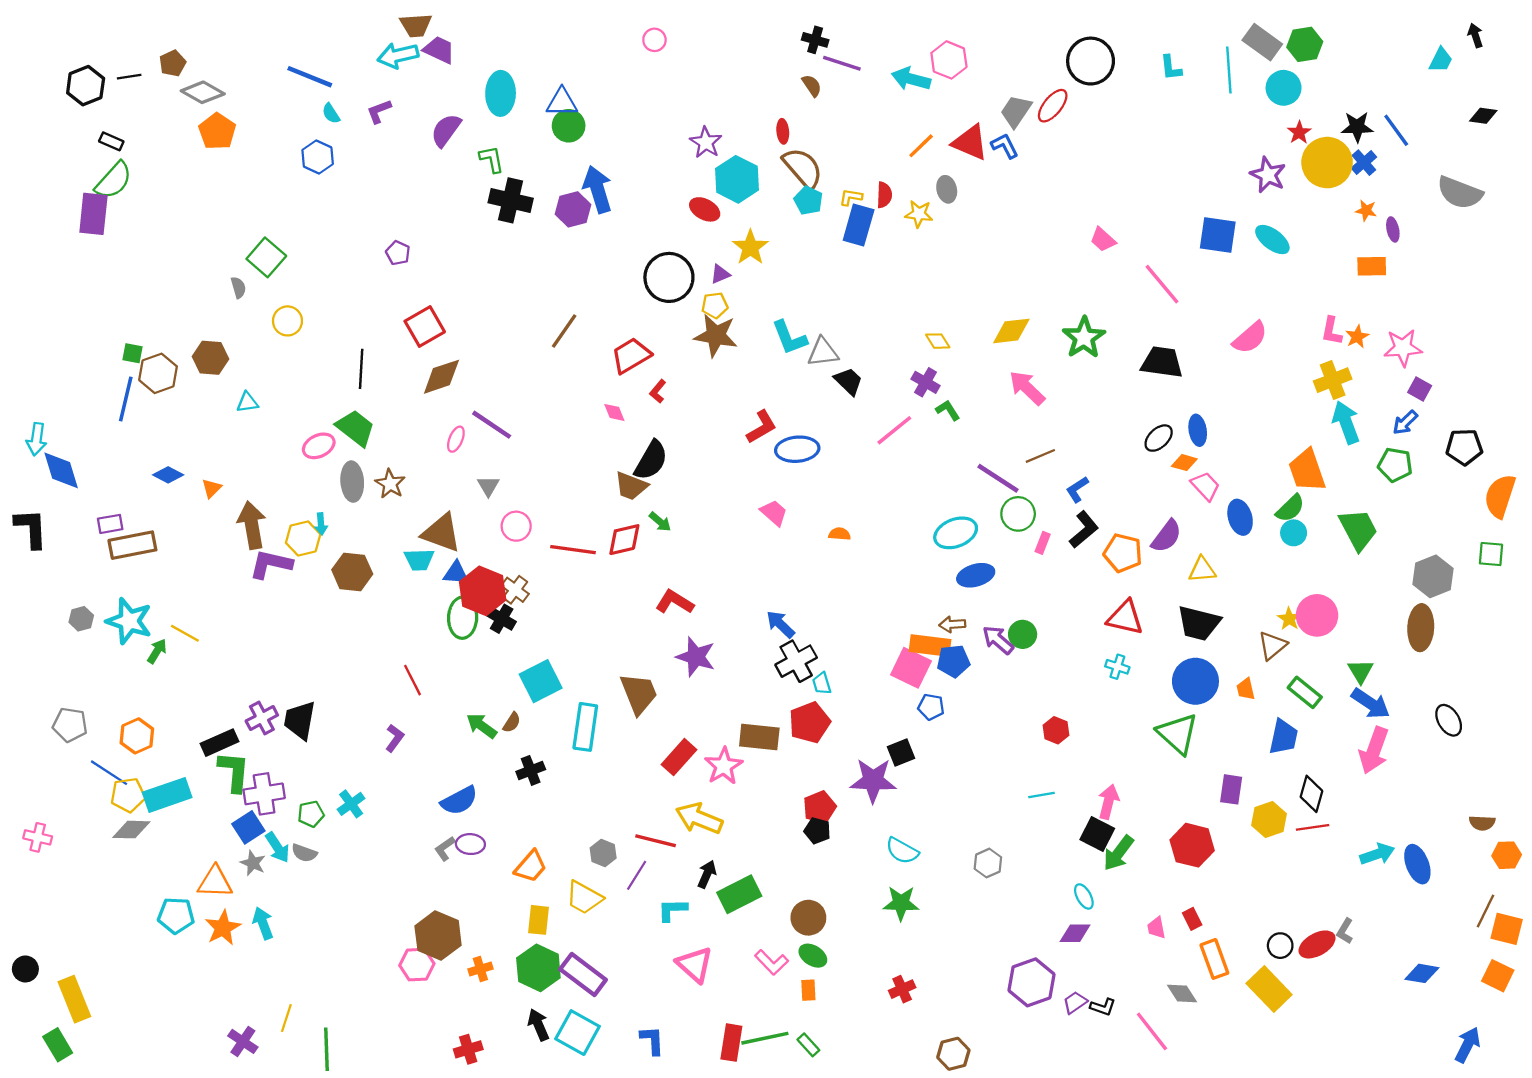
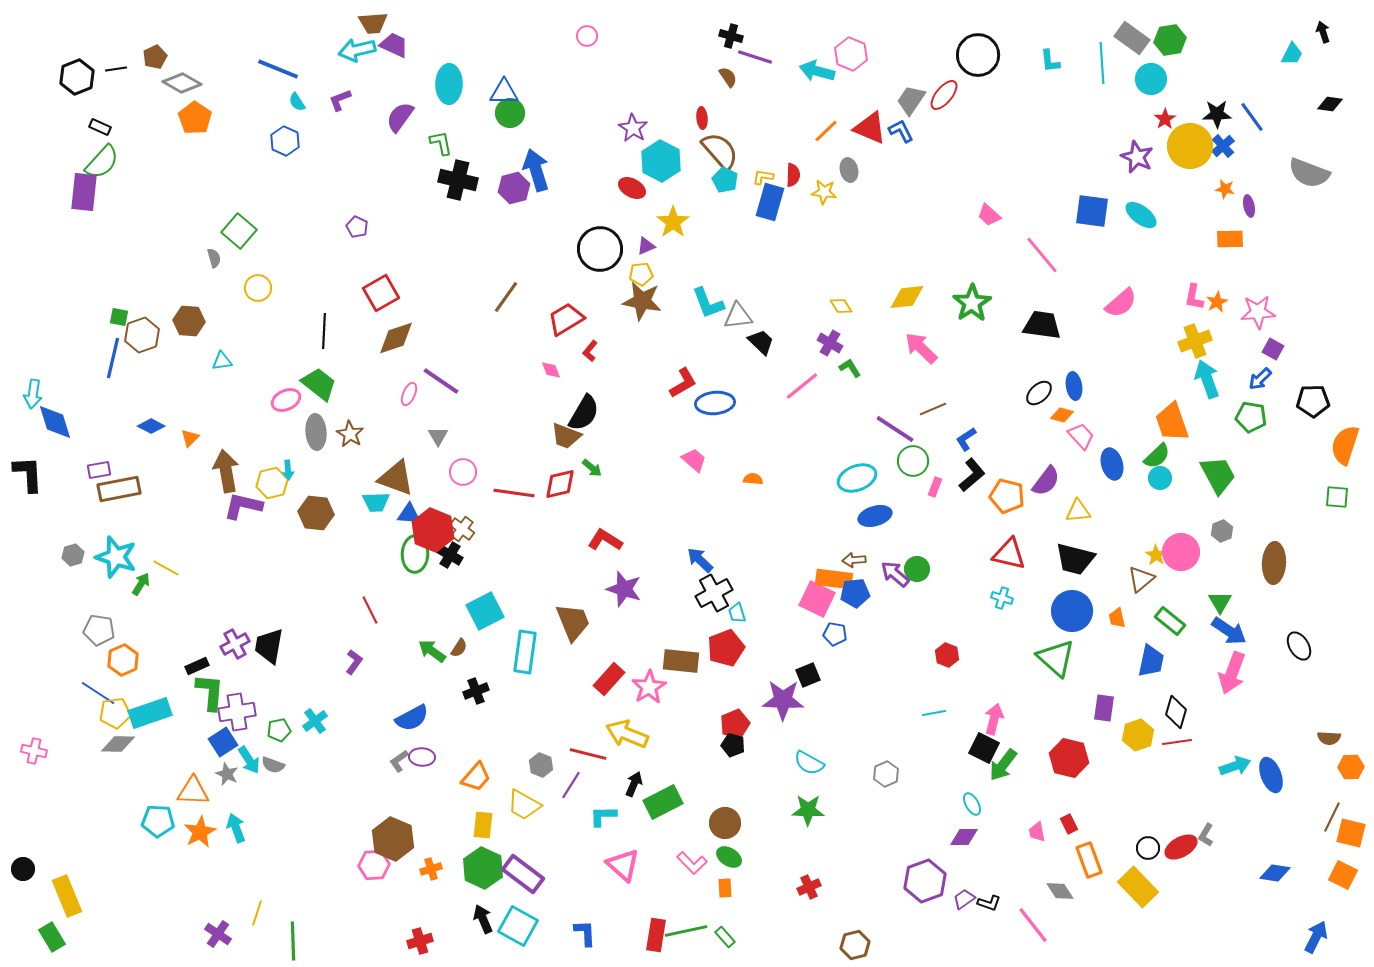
gray hexagon: (1433, 576) -> (1222, 531), moved, size x0.6
gray pentagon: (70, 725) -> (99, 630), moved
black rectangle: (219, 743) -> (197, 666), size x0.7

